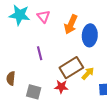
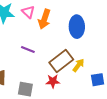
orange arrow: (71, 24) -> (44, 19), moved
purple line: (40, 53) -> (28, 49), turned -48

